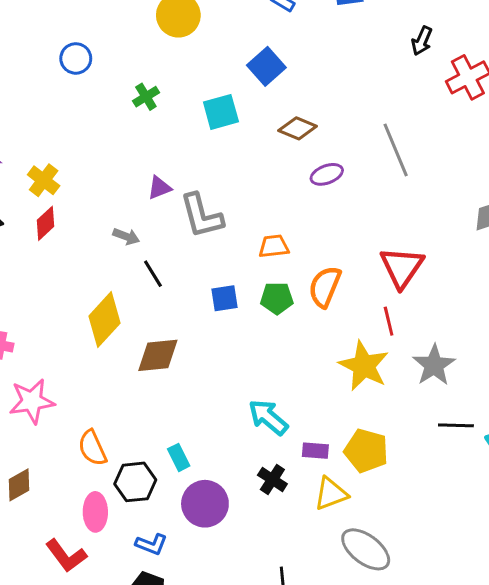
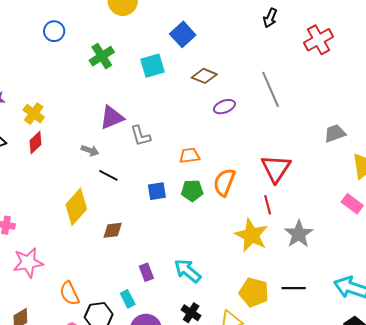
black arrow: (422, 41) -> (270, 18), moved
green cross: (146, 97) -> (102, 56), size x1.4
purple triangle: (159, 188) -> (112, 117), size x1.5
gray L-shape: (202, 216) -> (141, 136), size x0.7
black line: (153, 274) -> (108, 175), turned -30
brown diamond: (158, 355) -> (113, 230), size x0.7
black line: (456, 425) -> (294, 288), moved
purple rectangle: (315, 451) -> (146, 272), moved, turned 66

